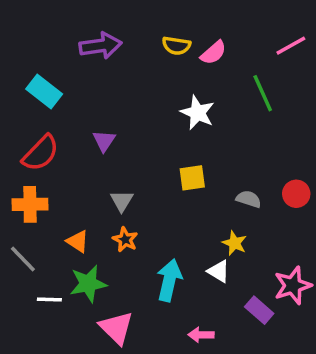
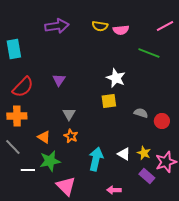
pink semicircle: (213, 53) -> (121, 30), turned 35
cyan rectangle: (44, 91) -> (14, 49), moved, turned 42
green line: (263, 93) -> (149, 53), turned -45
white star: (197, 113) -> (116, 78), moved
red circle: (296, 194) -> (162, 121), moved
yellow star: (235, 243) -> (144, 153), moved

